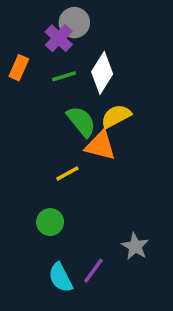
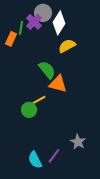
white diamond: (102, 73) -> (59, 23), moved
green line: (64, 76) -> (21, 28), moved, turned -64
yellow semicircle: (116, 116) -> (67, 46), moved
green circle: (50, 222) -> (29, 110), moved

